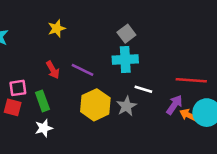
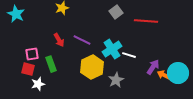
cyan cross: (125, 60) -> (112, 49), moved, turned -30
red line: (191, 80) -> (146, 21), moved
gray star: (126, 106) -> (116, 80), moved
white star: (44, 128) -> (38, 84), moved

